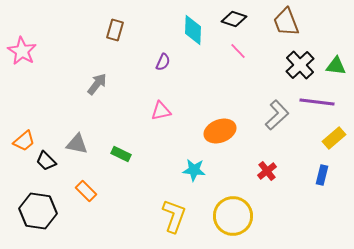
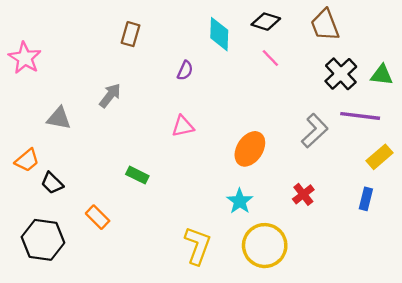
orange ellipse: (220, 131) -> (250, 149), turned -36
gray triangle: (77, 144) -> (59, 118), moved
cyan star: (194, 170) -> (240, 201), moved, turned 30

